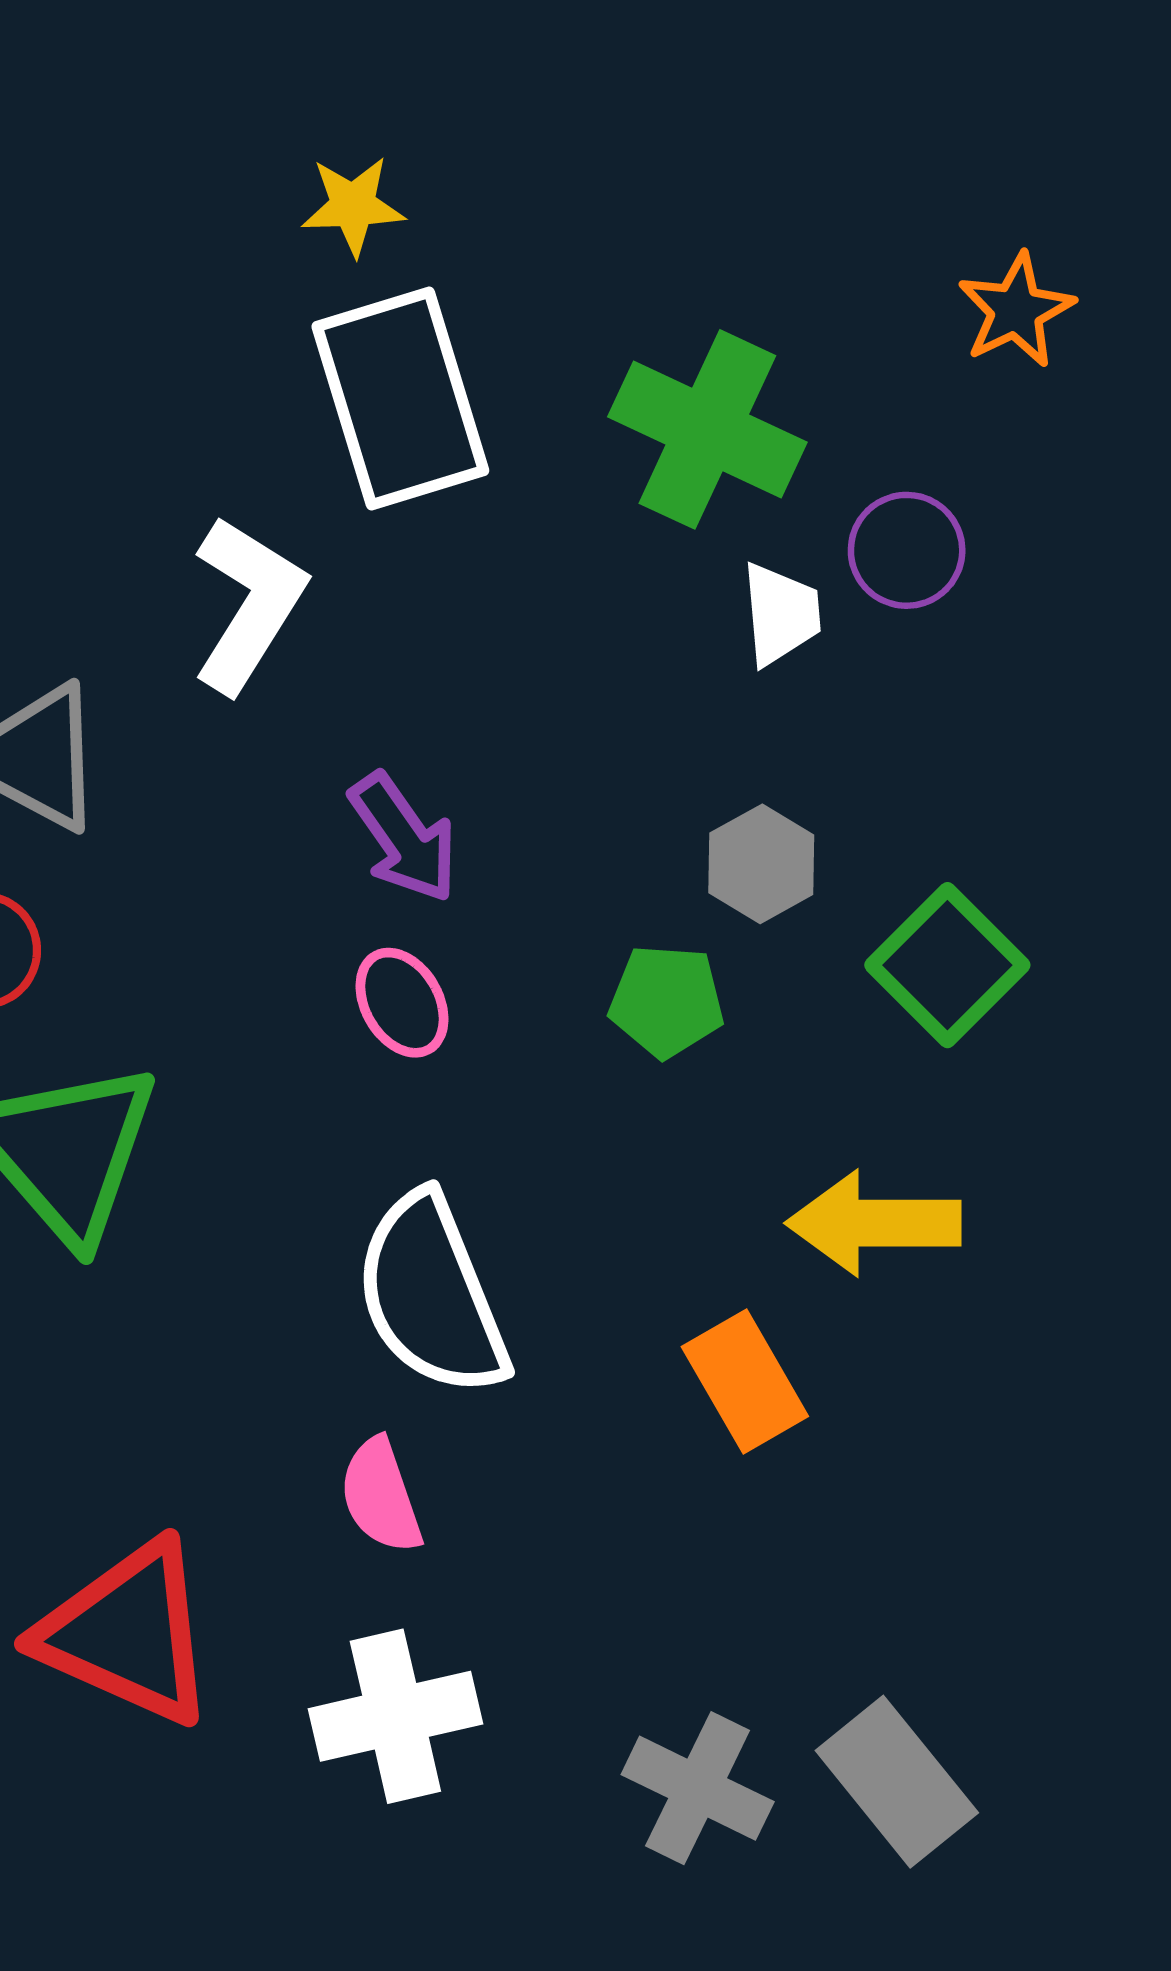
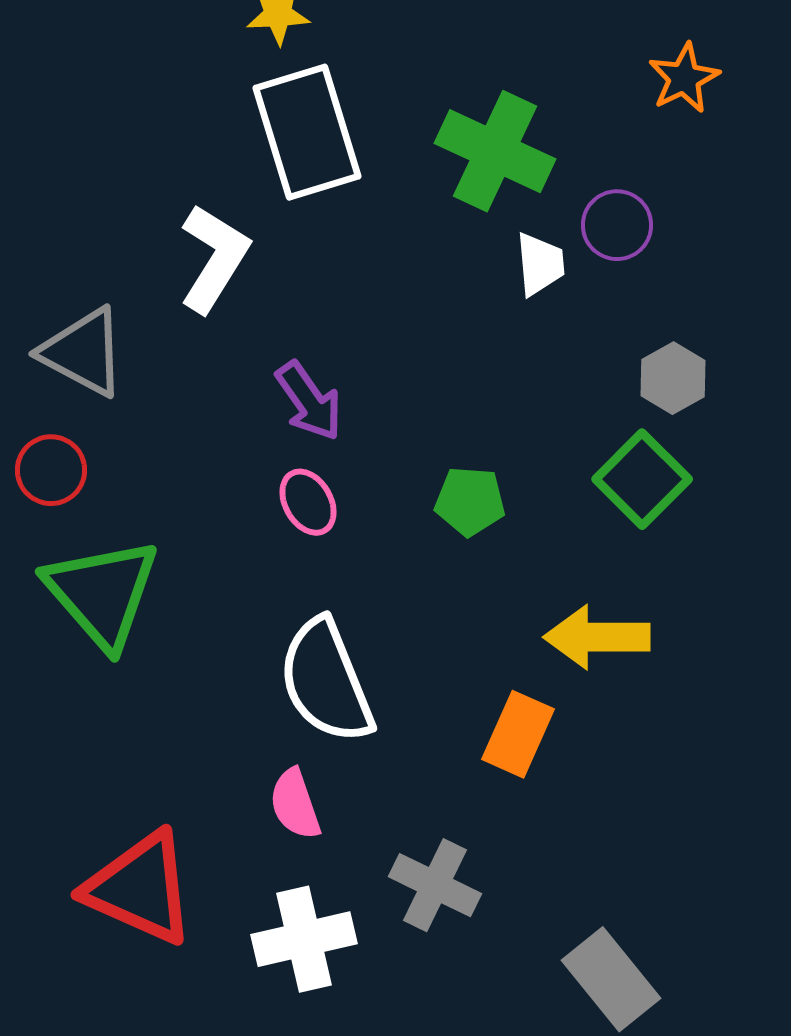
gray hexagon: (761, 864) -> (673, 378), moved
orange rectangle: (745, 1382) -> (518, 734), turned 54
gray cross: (698, 1788) -> (435, 885), moved

